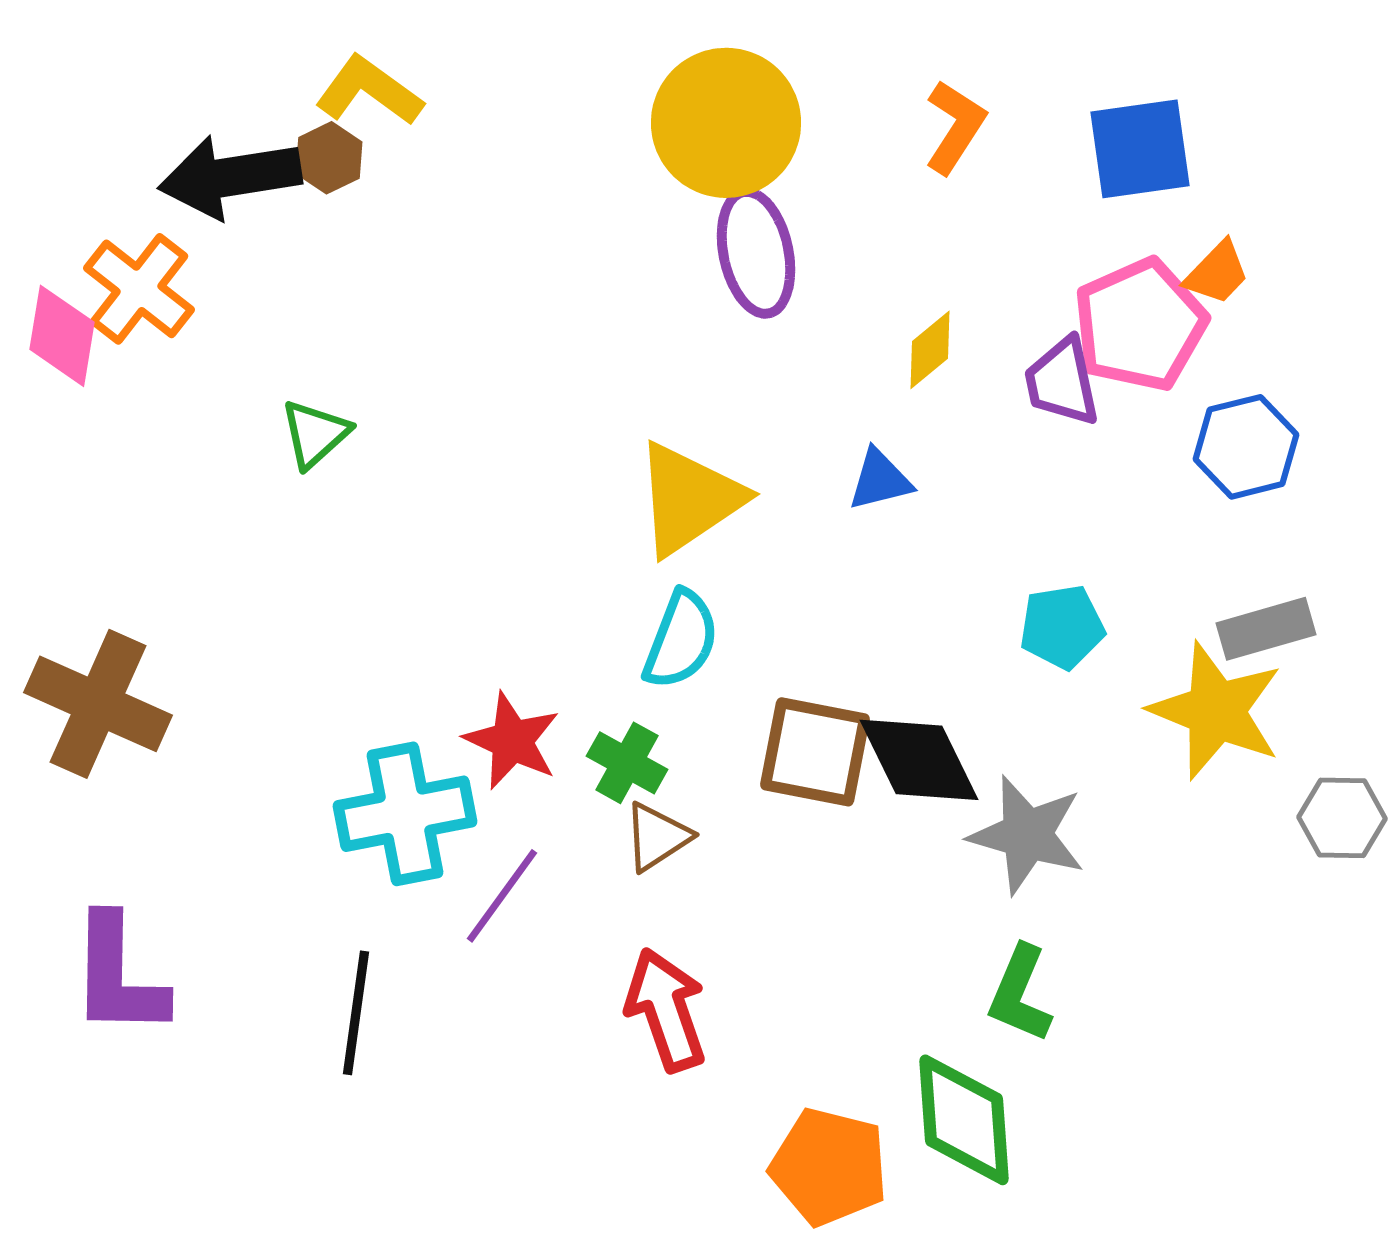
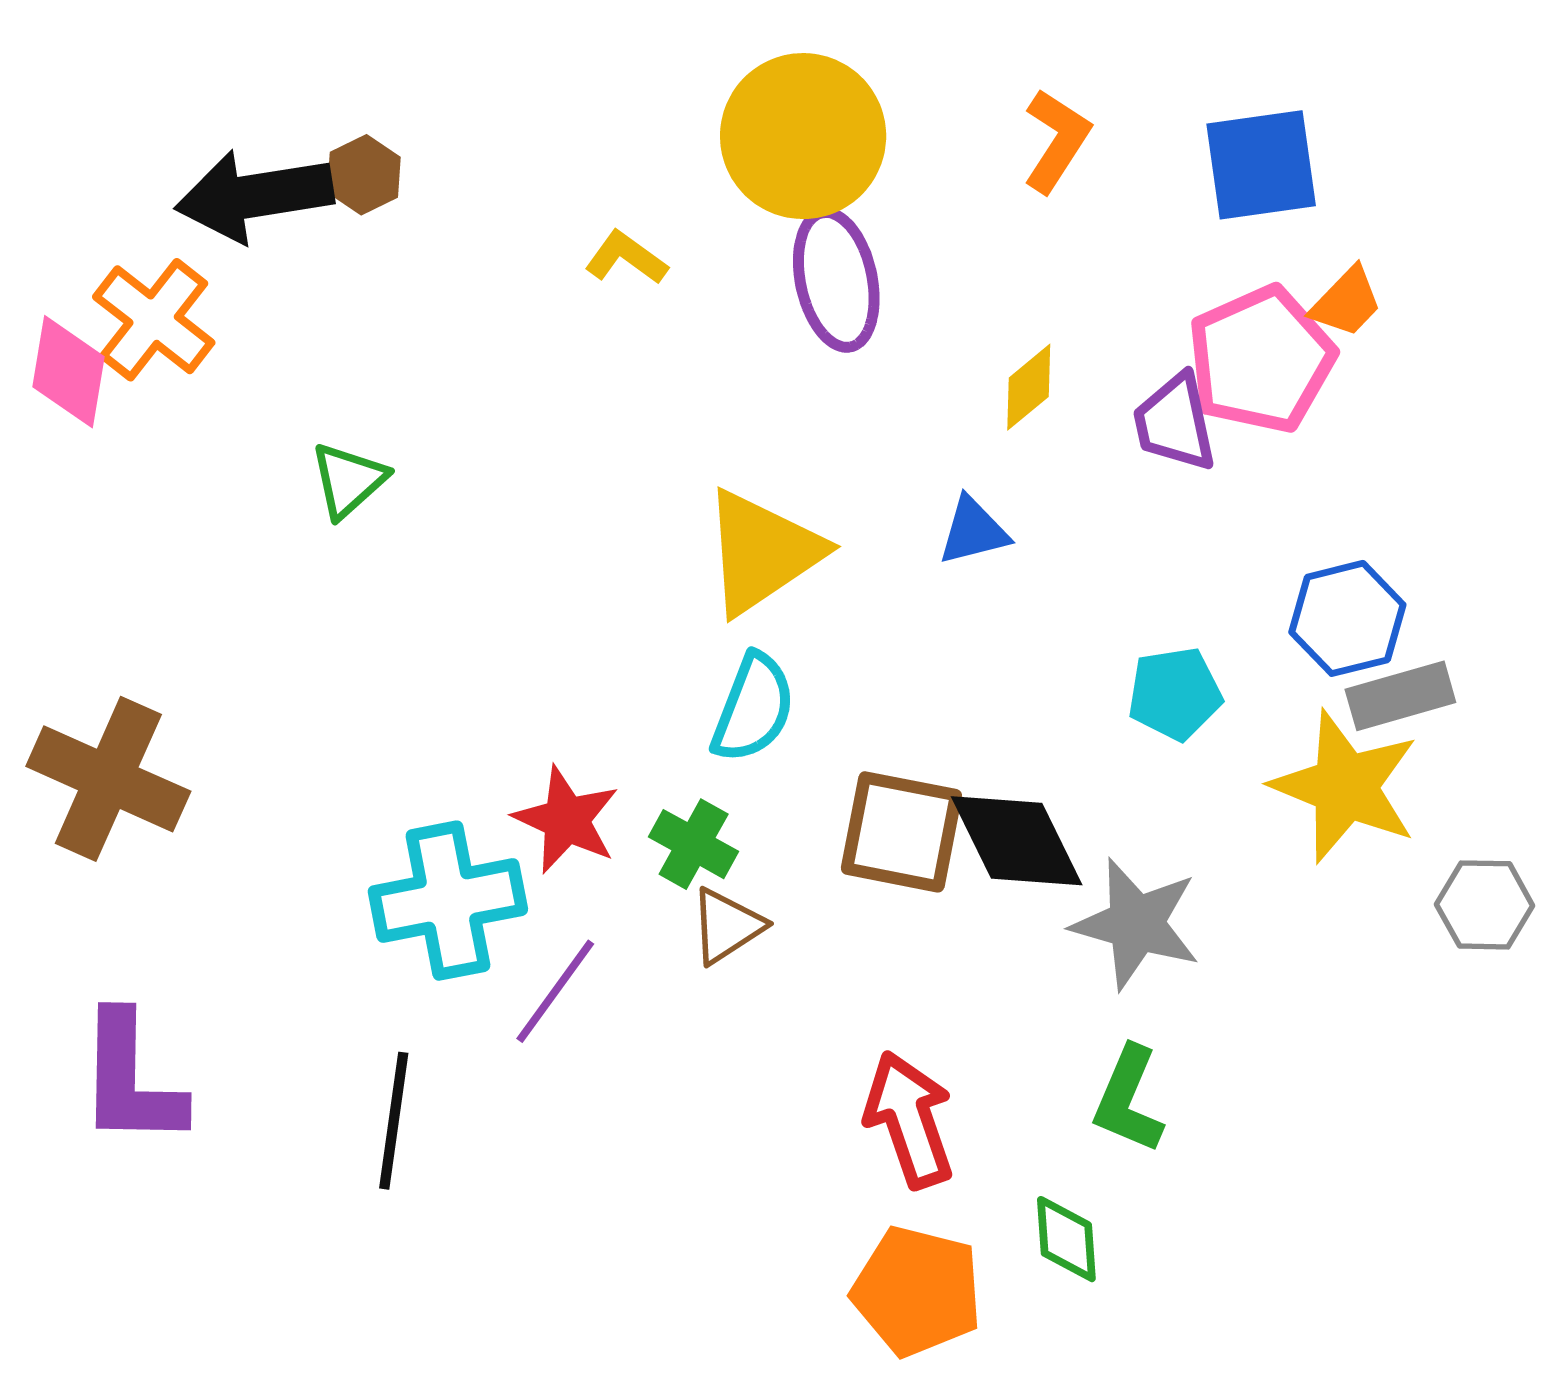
yellow L-shape: (369, 91) -> (626, 258), moved, size x0.7
blue hexagon: (1246, 447) -> (1347, 618), moved
red arrow: (666, 1010) -> (909, 1120), moved
green diamond: (964, 1120) -> (1066, 1239), size x0.6

